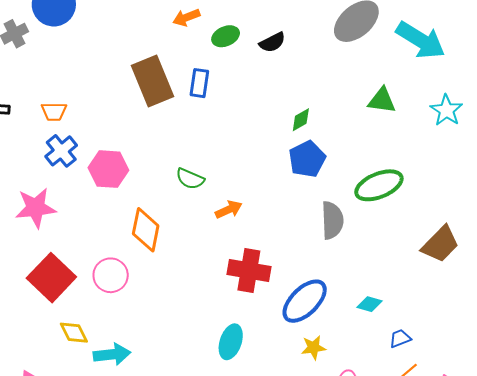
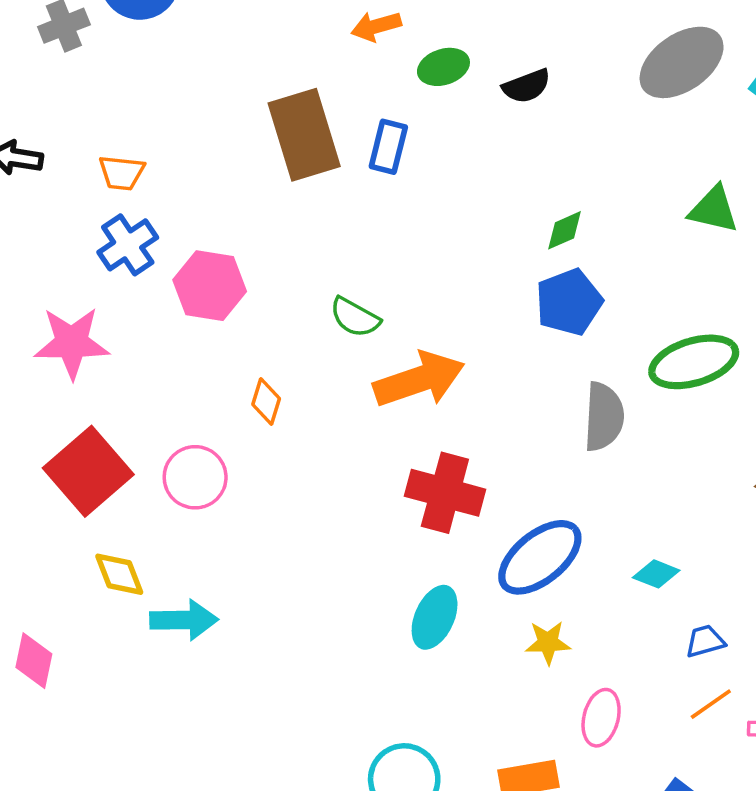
orange arrow: (229, 210) -> (419, 379), size x1.8
orange diamond: (146, 230) -> (266, 402), size x0.6
cyan ellipse: (231, 342) -> (435, 617), moved

